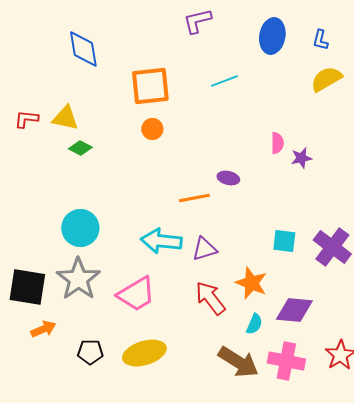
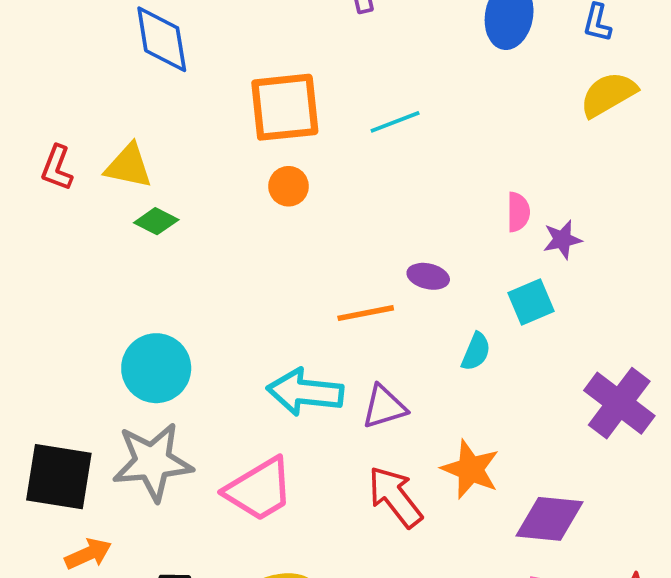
cyan line: (224, 81) -> (395, 122), moved
red L-shape: (26, 119) -> (57, 168), turned -75
cyan square: (284, 241) -> (531, 302), moved, turned -30
gray star: (78, 279) -> (153, 462), turned 30
cyan semicircle: (254, 324) -> (476, 352), moved

